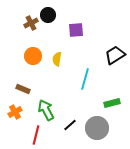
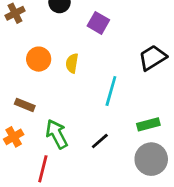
brown cross: (31, 23) -> (15, 13), moved
purple square: (76, 30) -> (98, 23), turned 35
black line: (70, 125) -> (100, 141), moved
gray circle: (97, 128) -> (151, 159), moved

